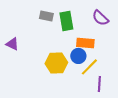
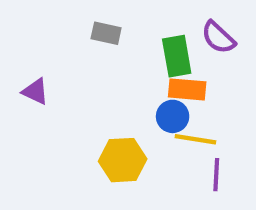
green rectangle: (66, 21) -> (177, 56), moved
yellow hexagon: (56, 63) -> (123, 160), moved
yellow line: (89, 67) -> (195, 139), turned 54

